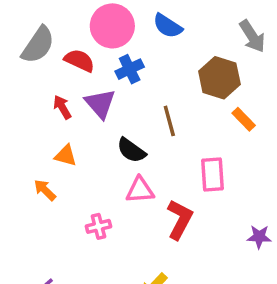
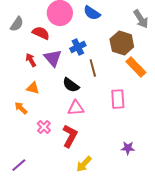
gray semicircle: (38, 45) -> (17, 24), size x0.7
blue cross: (130, 69) -> (78, 47), moved
orange rectangle: (244, 119) -> (136, 67), size x1.5
red L-shape: (180, 219) -> (70, 136), moved
pink cross: (98, 226) -> (44, 127), moved, turned -32
purple star: (259, 237) -> (128, 148), moved

